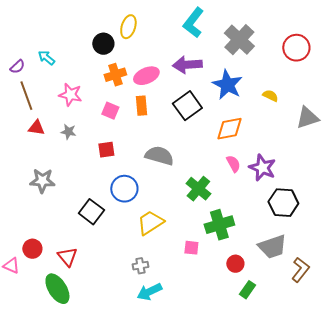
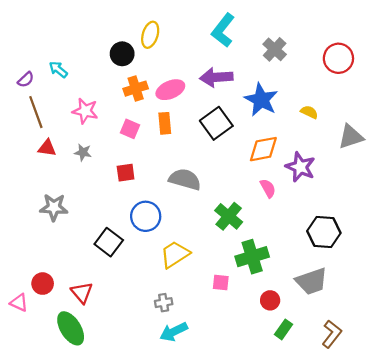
gray cross: (239, 40) -> (275, 49), size x0.7
purple star: (262, 168) -> (300, 167), moved
brown L-shape: (300, 270) -> (332, 334), moved

